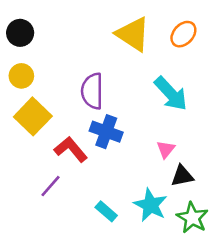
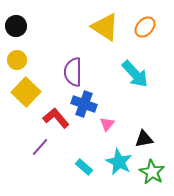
pink triangle: (166, 149) -> (107, 124), moved

